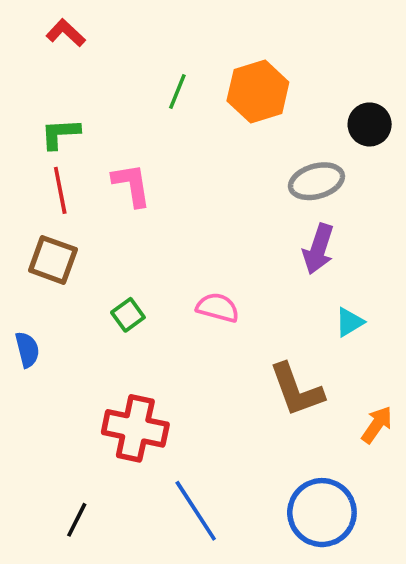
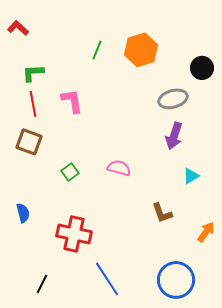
red L-shape: (66, 33) -> (18, 28), moved
blue semicircle: (27, 350) -> (23, 213), moved
brown L-shape: (296, 390) -> (162, 213), size x0.7

